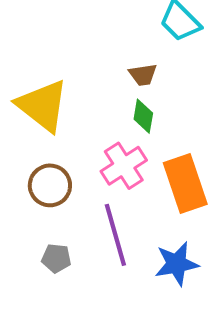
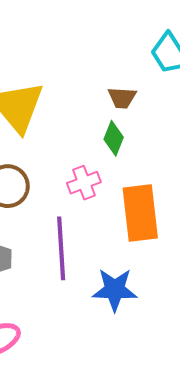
pink cross: (124, 166) -> (84, 183), size x0.7

